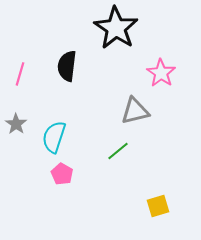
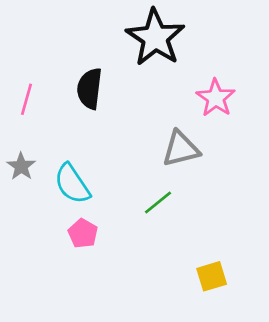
cyan semicircle: (54, 137) -> (72, 184), turned -52

